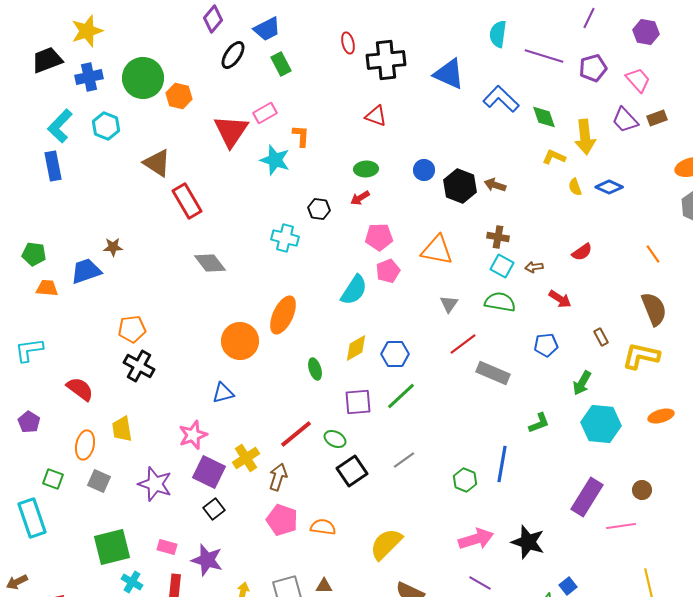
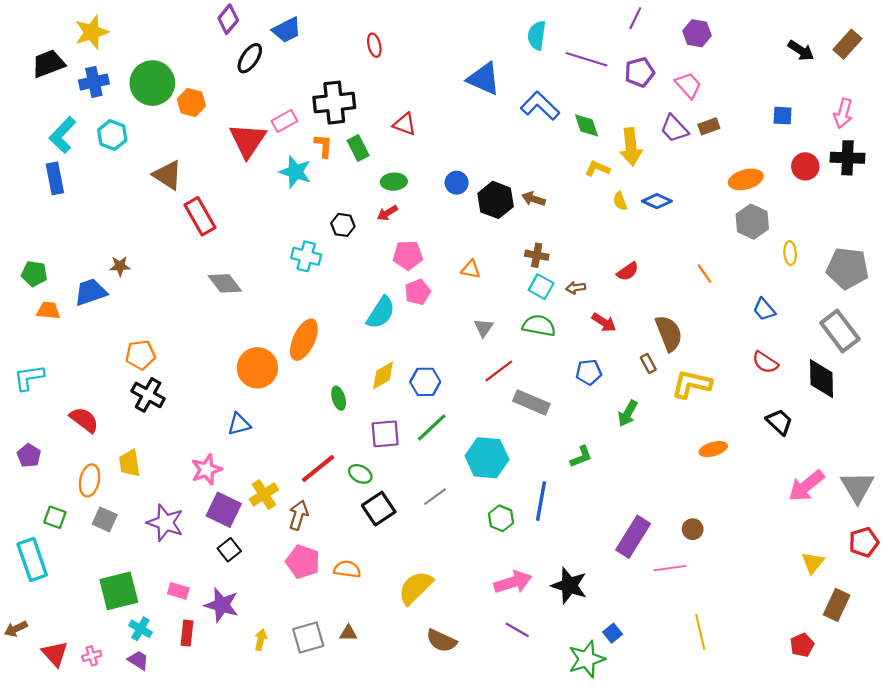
black cross: (386, 60) -> (334, 103), moved
green rectangle: (281, 64) -> (358, 148), moved
orange triangle: (437, 250) -> (471, 269), size x0.6
brown semicircle: (654, 309) -> (669, 333), moved
cyan hexagon: (601, 424) -> (487, 458), moved

